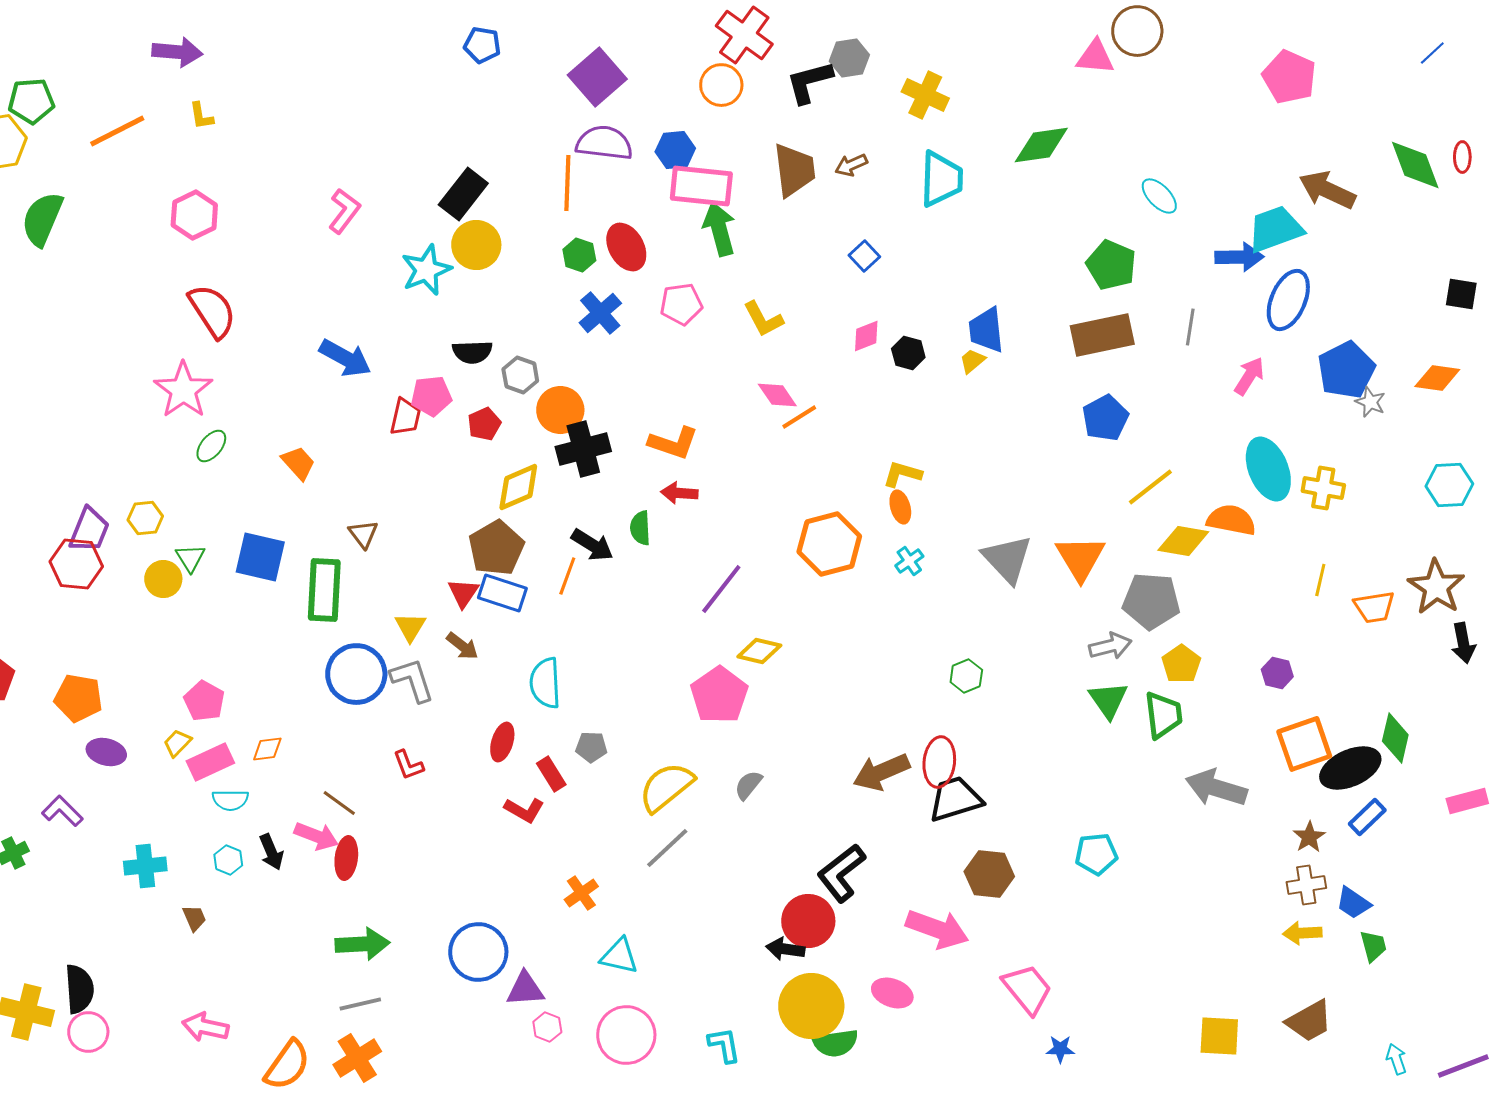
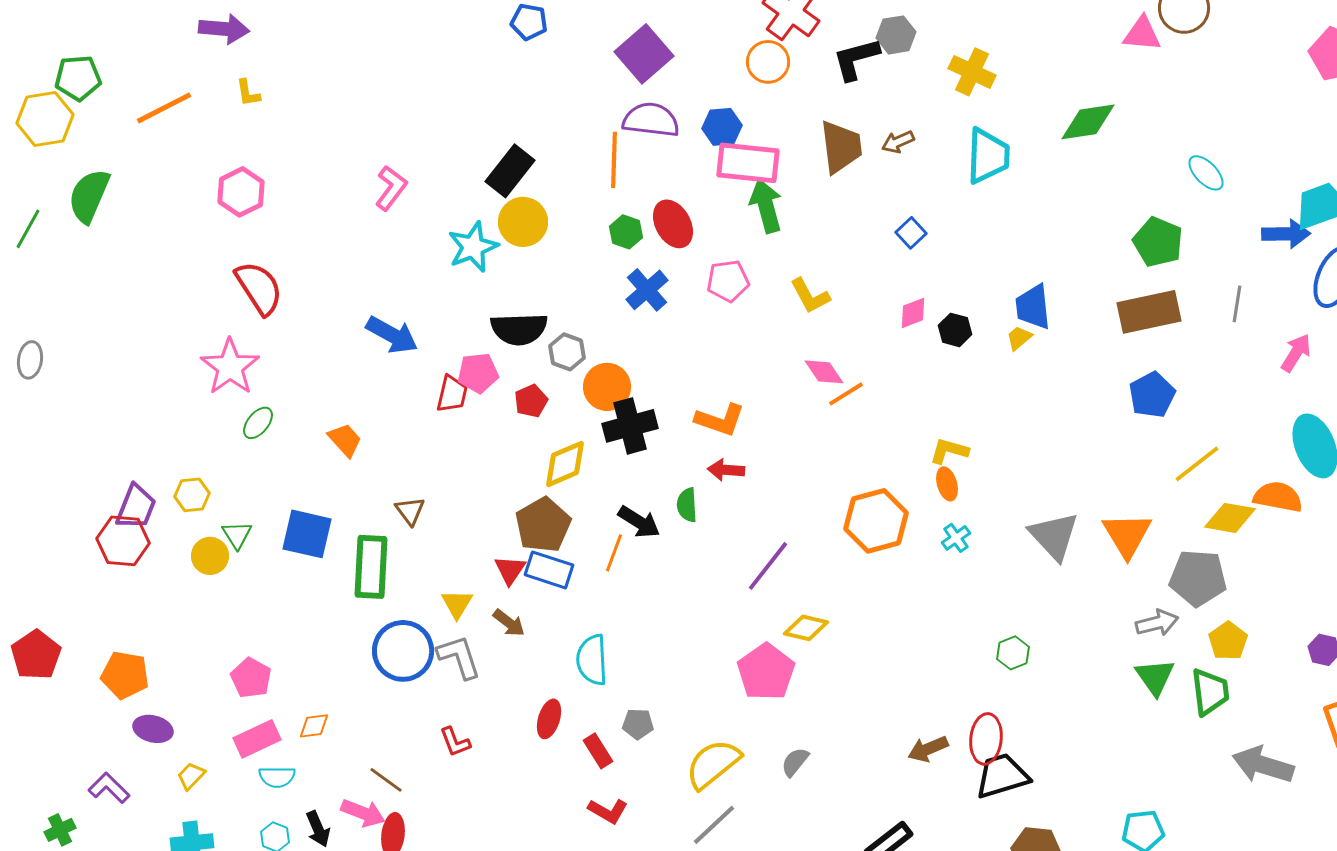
black semicircle: (472, 352) -> (519, 329), size x1.4
yellow trapezoid: (177, 743) -> (191, 776), moved
brown arrow: (881, 772) -> (928, 749), size x0.7
red L-shape: (524, 810) -> (608, 811), moved

